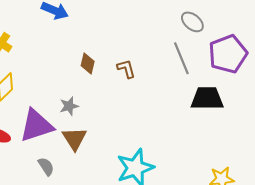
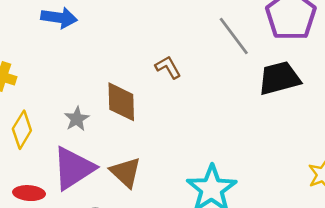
brown diamond: (88, 63) -> (121, 102), moved, size x1.5
gray star: (69, 106) -> (77, 119), moved

